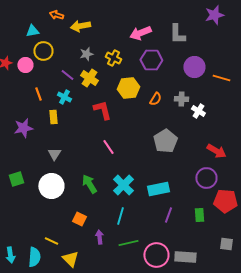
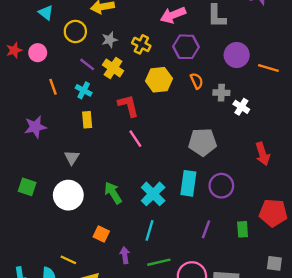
cyan triangle: (32, 31) -> (46, 13), turned 48
yellow circle: (43, 51) -> (75, 31), moved
orange semicircle: (155, 99) -> (197, 81), moved, turned -56
yellow rectangle: (53, 117) -> (87, 120), moved
gray pentagon: (165, 141) -> (203, 142), turned 30
pink line: (108, 147) -> (135, 139), moved
red arrow: (216, 151) -> (263, 154), turned 42
purple circle: (206, 178) -> (221, 186), moved
green square: (16, 179) -> (27, 187), turned 35
cyan rectangle: (158, 189) -> (188, 183), moved, turned -70

